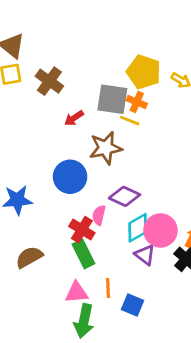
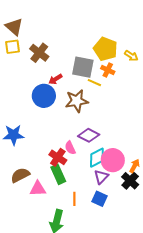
orange cross: (137, 102) -> (108, 70), moved
blue circle: (70, 177) -> (44, 96), moved
pink semicircle: (99, 215) -> (70, 148), turned -40
purple triangle: (145, 255) -> (101, 177), turned 35
pink triangle: (77, 292) -> (38, 189), moved
blue square: (132, 305) -> (99, 199), moved

